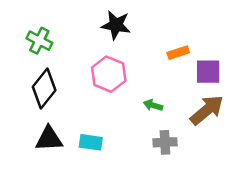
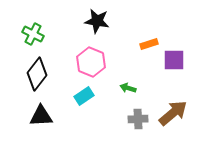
brown arrow: (207, 110) -> (173, 113), moved
cyan rectangle: (91, 142) -> (84, 96), moved, turned -42

